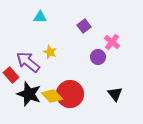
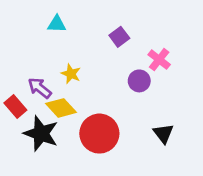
purple arrow: (28, 62) -> (40, 88), size x0.7
yellow diamond: (52, 96) -> (61, 108), moved

